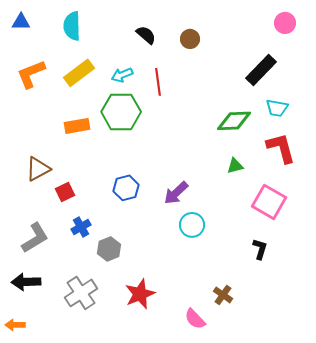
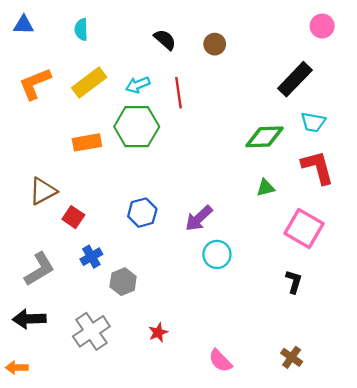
cyan semicircle: (72, 26) -> (81, 29), size x0.7
red square: (65, 192) -> (73, 217), turned -30
red star: (140, 294) -> (158, 332), size x0.6
brown cross: (223, 295) -> (292, 357), moved

